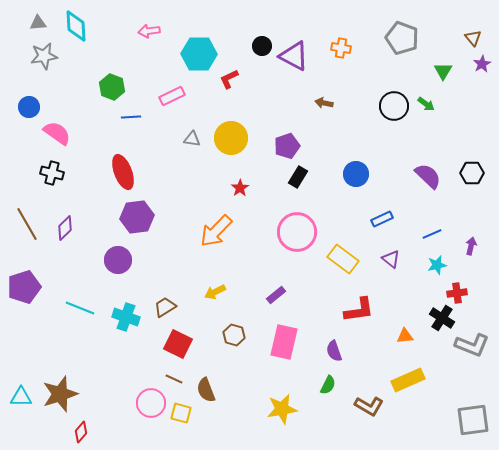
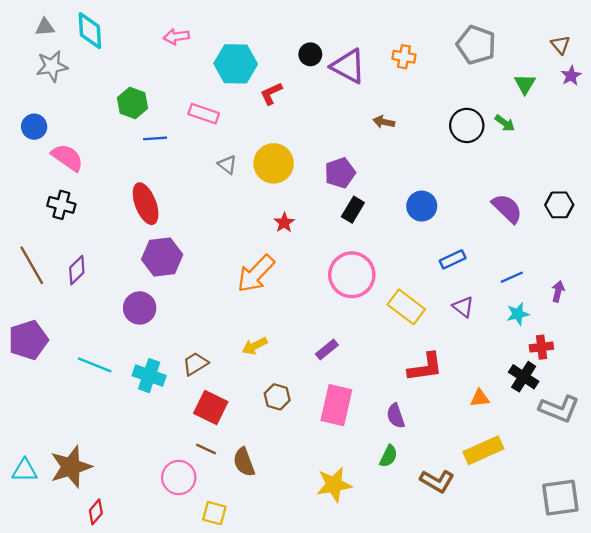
pink rectangle: (172, 96) -> (204, 114), turned 45
gray triangle: (192, 139) -> (227, 165), turned 30
yellow square: (181, 413) -> (214, 513), moved

